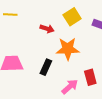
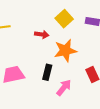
pink arrow: (70, 87) -> (64, 88), moved

